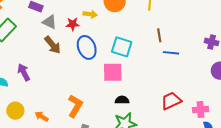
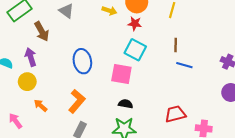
red star: (73, 24) -> (135, 24), moved
brown arrow: (53, 45) -> (42, 31), moved
blue ellipse: (87, 47) -> (82, 61), moved
yellow circle: (15, 111) -> (27, 82), moved

